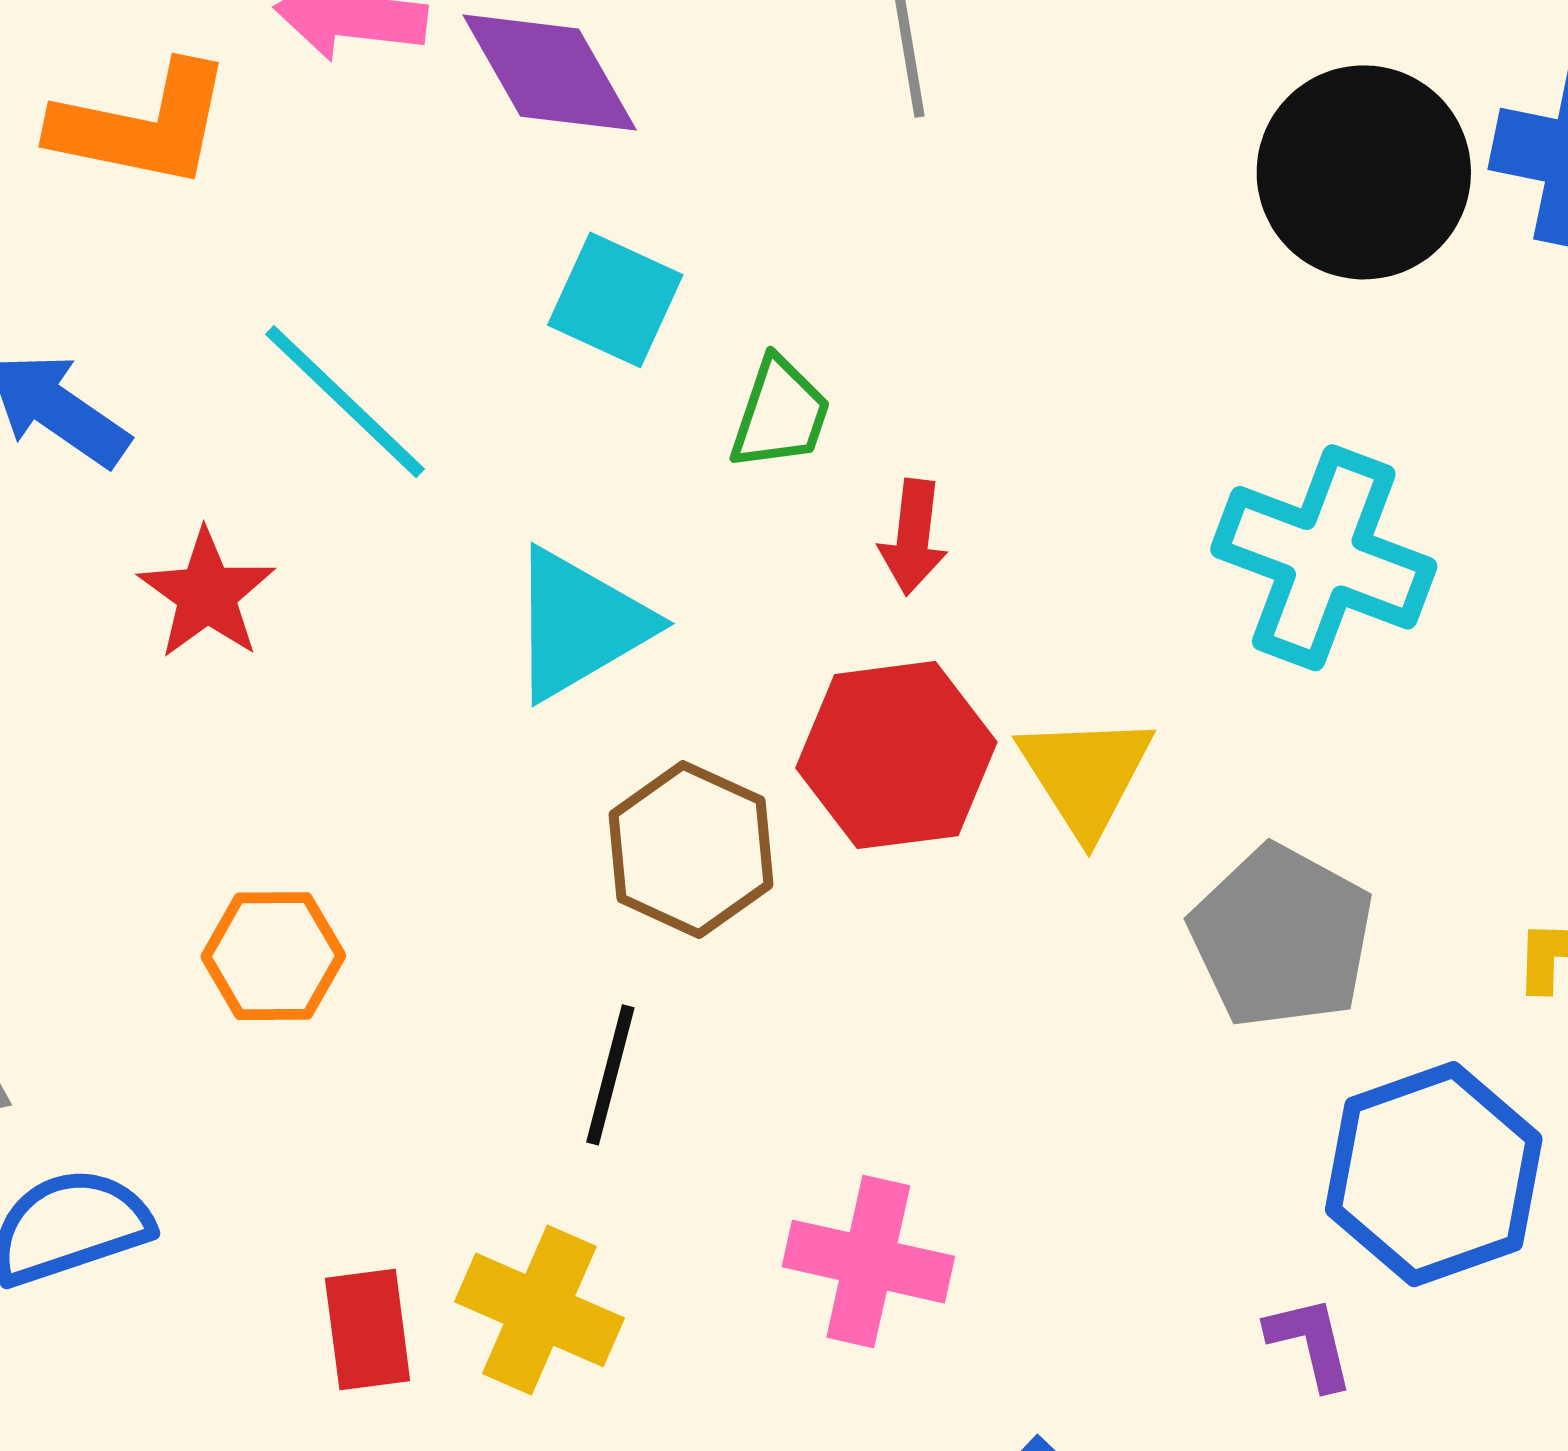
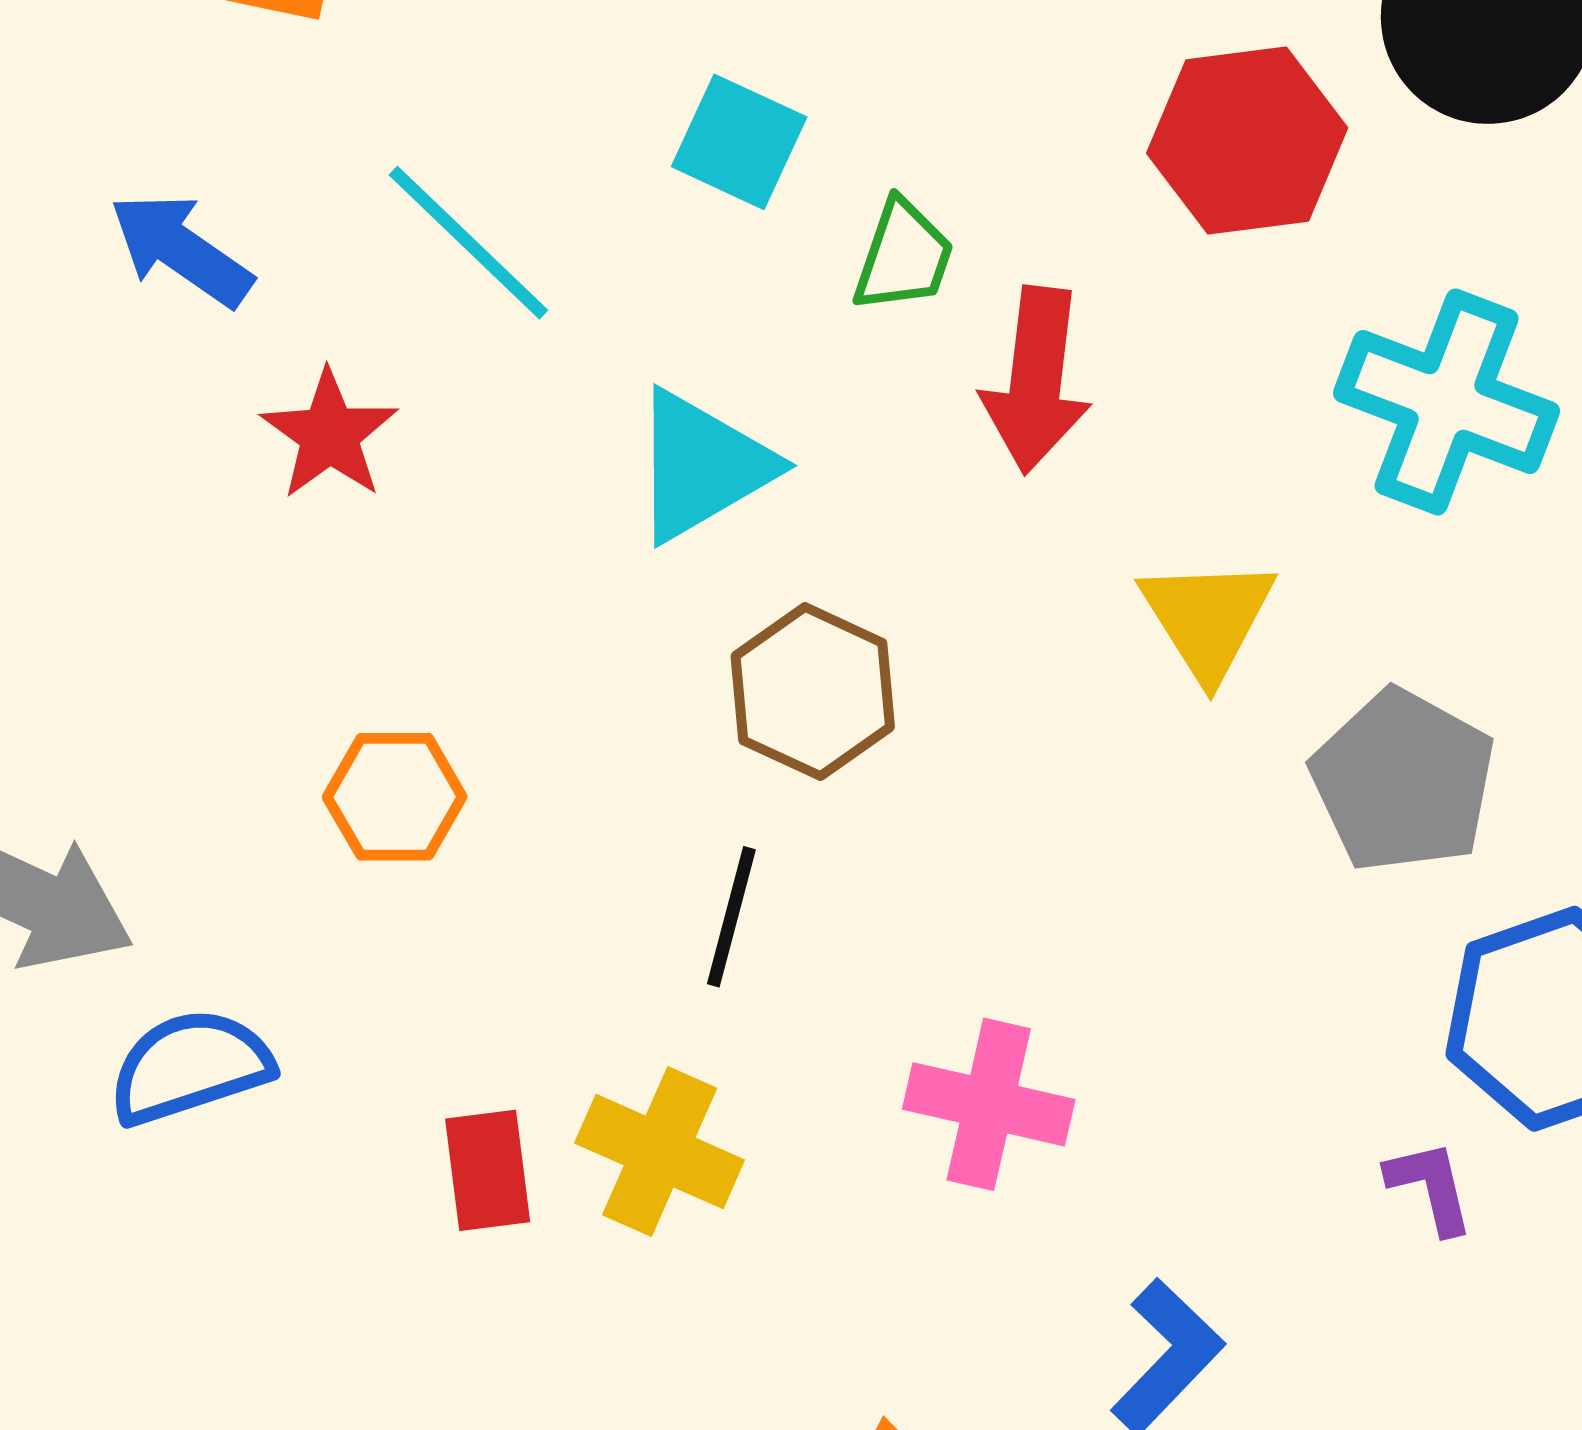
red arrow: (913, 537) -> (1036, 380), size x1.6
red hexagon: (896, 755) -> (1247, 140), moved

